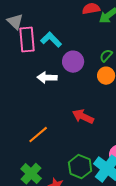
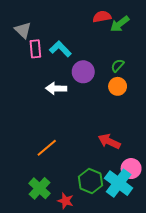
pink rectangle: (27, 40) -> (35, 49), size x0.7
red arrow: (83, 117) -> (109, 141), moved

